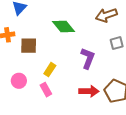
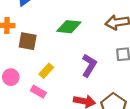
green diamond: (63, 26) -> (69, 27), turned -55
pink rectangle: (46, 90) -> (38, 92), turned -40

